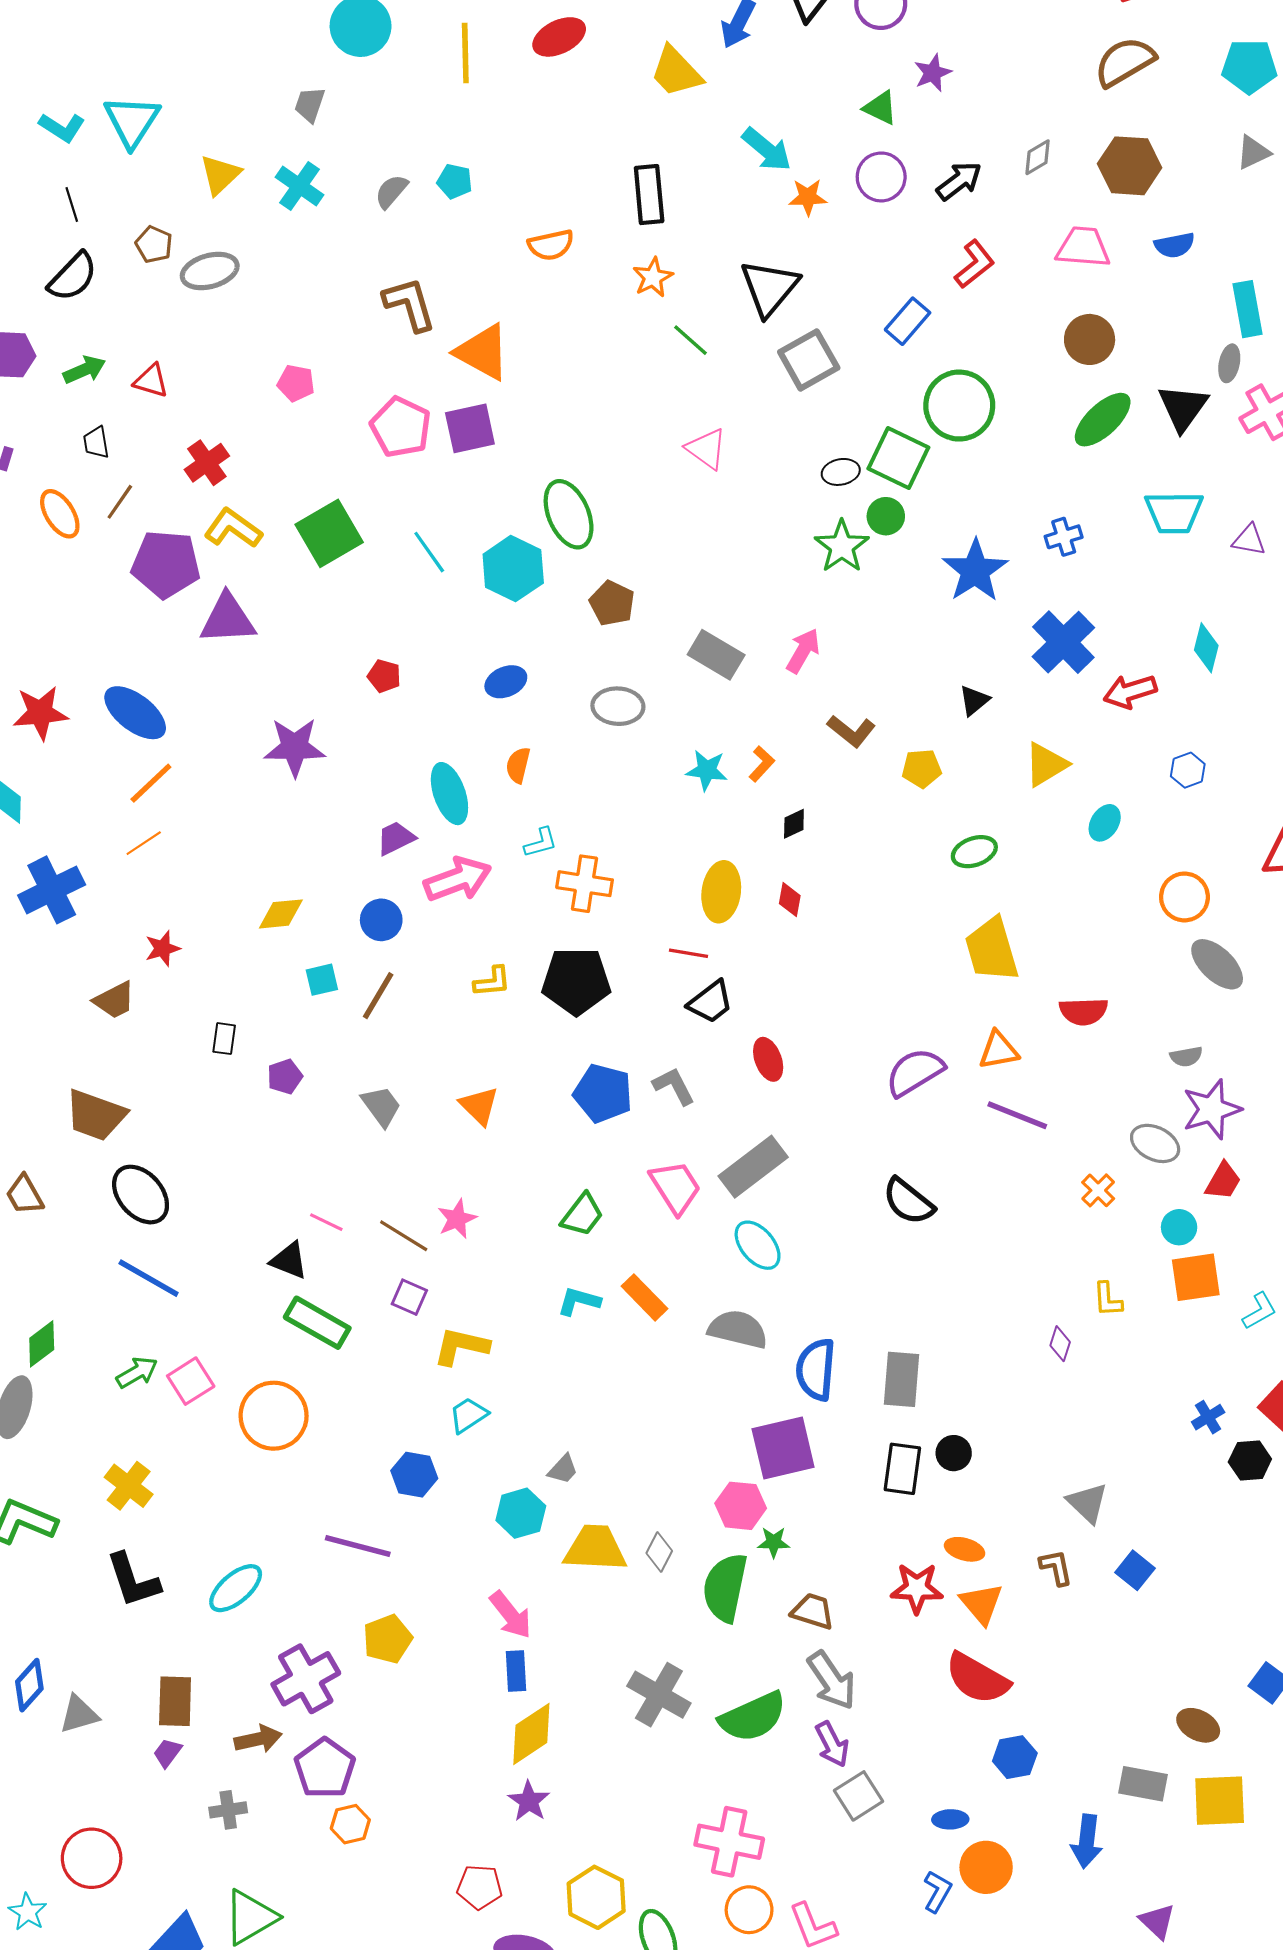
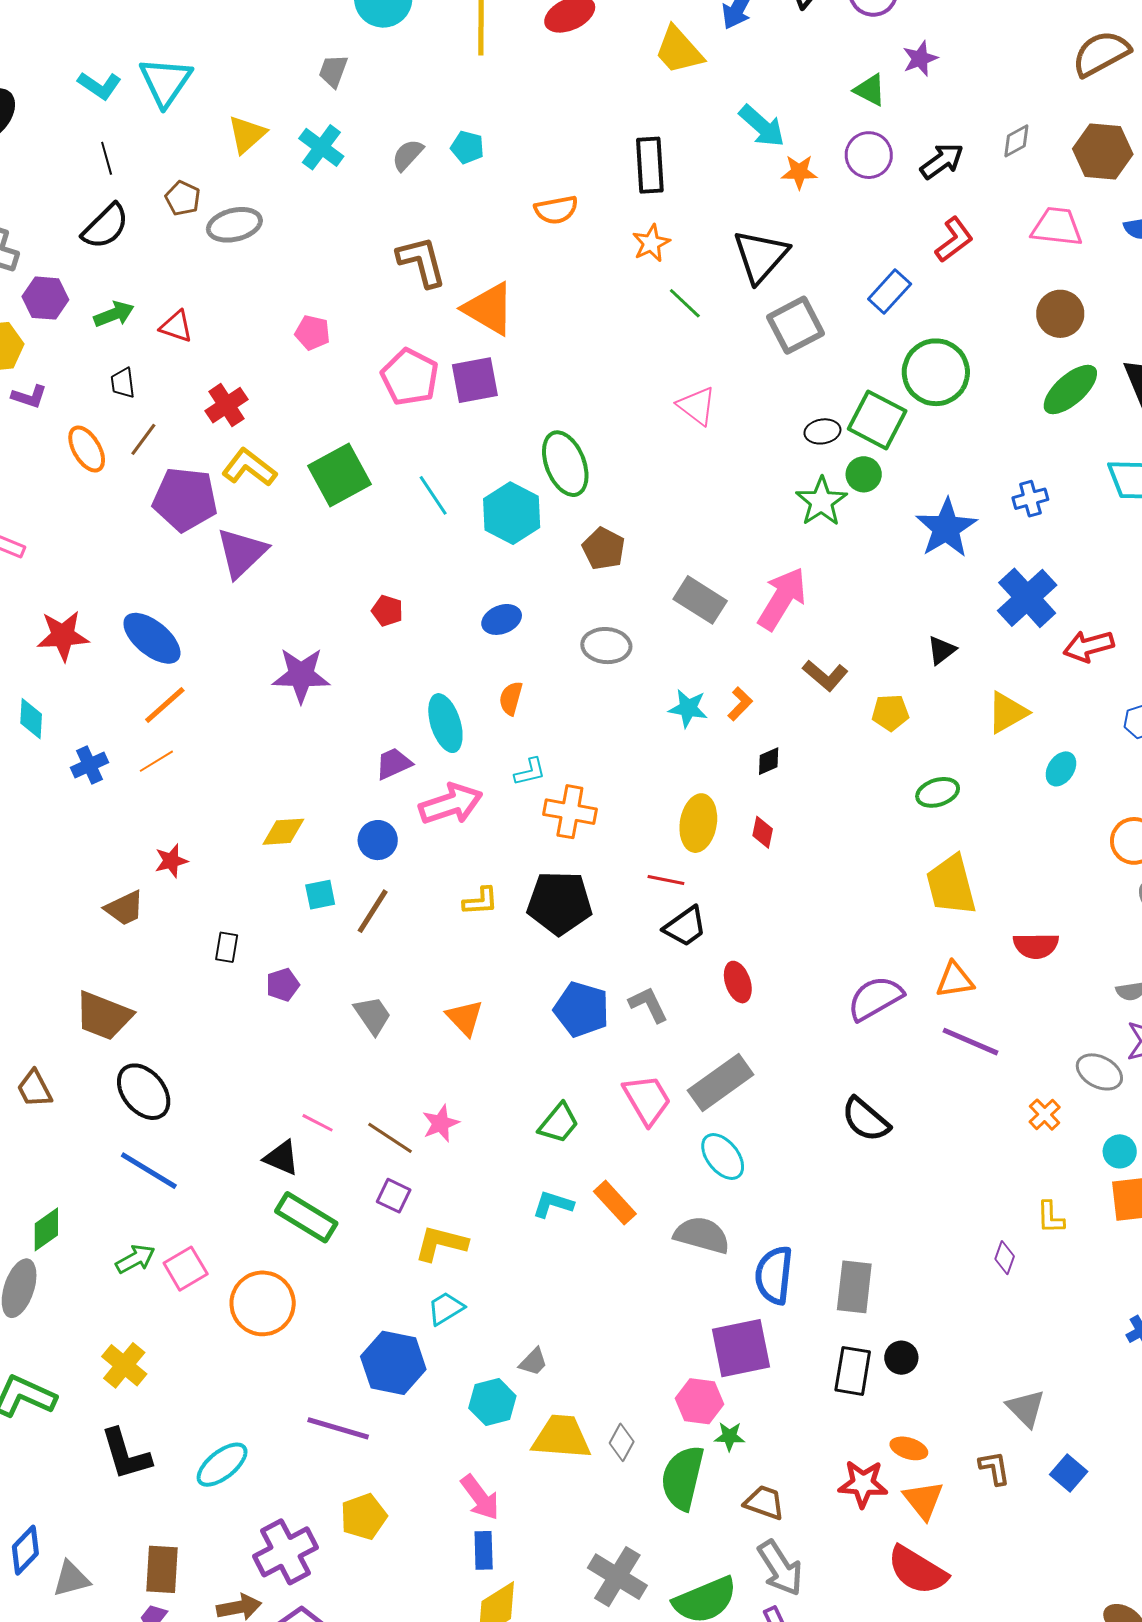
purple triangle: (228, 619) -> (242, 553), turned -42
pink arrow: (803, 651) -> (782, 599), size x1.5
blue cross: (52, 890) -> (89, 765), moved, size x0.6
blue hexagon: (414, 1475) -> (393, 1363), size x1.5

